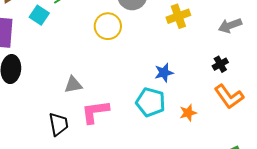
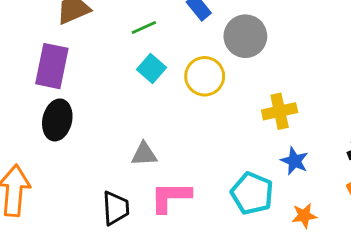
cyan square: (39, 15) -> (152, 69), moved
yellow cross: (178, 16) -> (280, 111), moved
blue star: (164, 73) -> (295, 161), moved, turned 30

